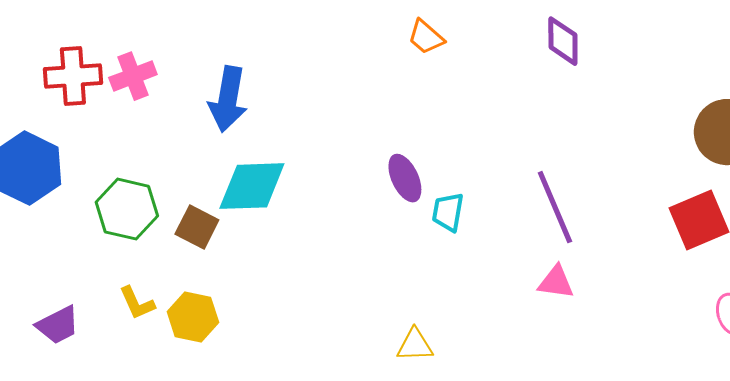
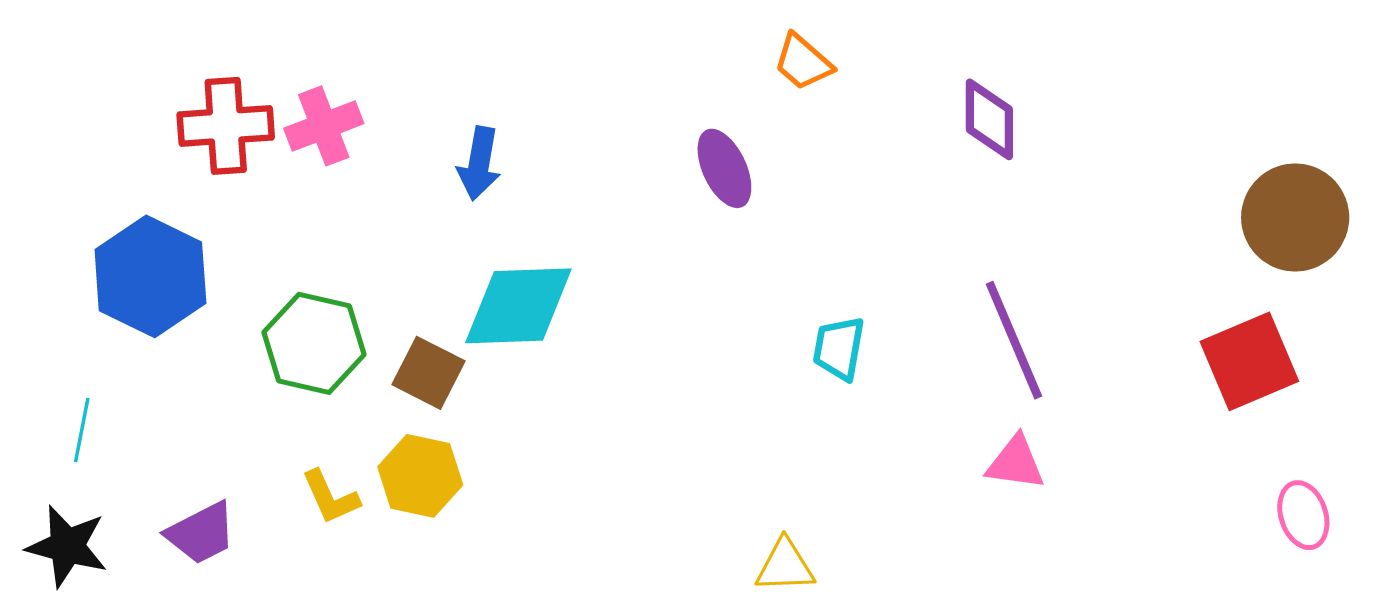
purple diamond: (563, 41) -> (989, 119), moved
blue arrow: (228, 99) -> (479, 164), size x0.7
purple ellipse: (405, 178) -> (724, 168), moved
yellow hexagon: (193, 317) -> (420, 476), moved

